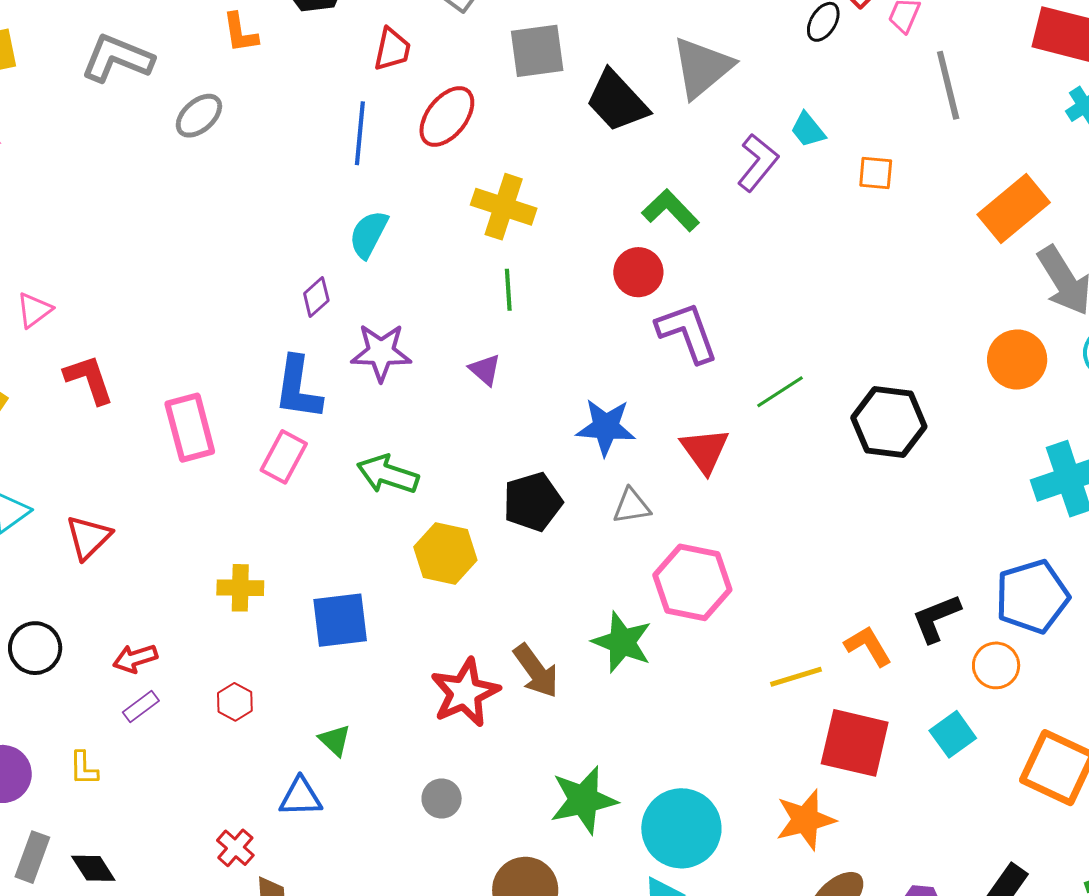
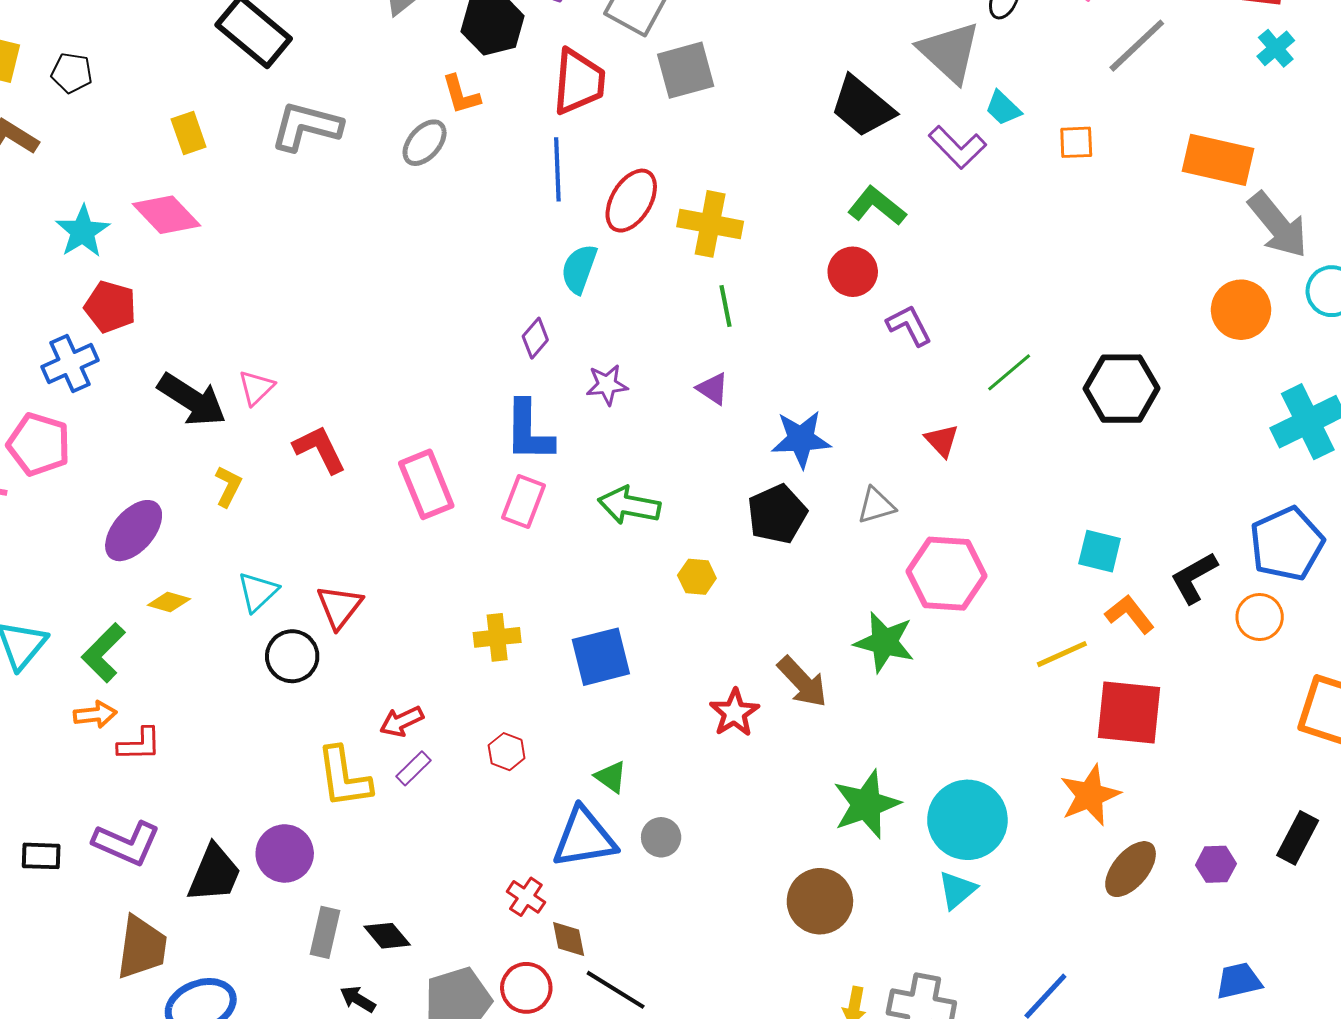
orange L-shape: (240, 33) -> (461, 95), moved
red trapezoid: (392, 49) -> (579, 82), size x1.5
gray square: (537, 51) -> (686, 70), moved
gray triangle: (702, 67) -> (949, 52), moved, turned -30
gray line: (948, 85) -> (1137, 46), turned 68
black trapezoid: (617, 101) -> (862, 107), moved
gray ellipse: (199, 116) -> (425, 143), moved
red ellipse: (447, 117) -> (631, 201), moved
purple L-shape: (758, 163) -> (957, 147), turned 104
orange rectangle: (1014, 208) -> (1218, 160), turned 60
purple L-shape: (687, 332) -> (909, 325), size x0.7
purple star: (381, 352) -> (607, 385), size x0.7
blue star: (606, 427) -> (801, 439), moved
red triangle: (705, 450) -> (942, 441), size x0.7
yellow hexagon: (445, 554) -> (697, 577), size x0.6
black circle: (35, 648) -> (292, 656), moved
red star: (465, 693) -> (734, 713), size x0.7
cyan square: (953, 734) -> (1100, 551), moved, turned -33
yellow L-shape: (84, 768) -> (344, 777), moved, size x1.8
blue triangle: (301, 797) -> (584, 838), size x1.5
gray circle: (442, 799) -> (661, 837), moved

